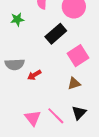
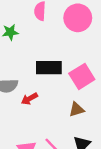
black rectangle: (56, 34) -> (49, 68), moved, turned 40

